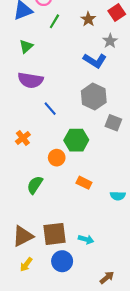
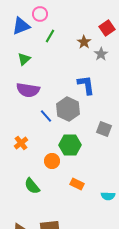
brown star: (88, 19) -> (84, 42), moved
blue L-shape: (95, 61) -> (86, 85), moved, turned -130
gray hexagon: (94, 97) -> (68, 109), moved
green semicircle: (35, 185) -> (32, 186), turned -72

